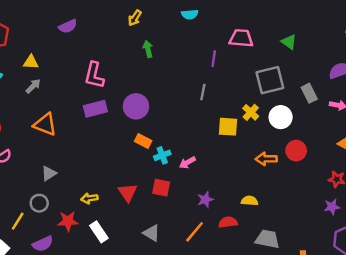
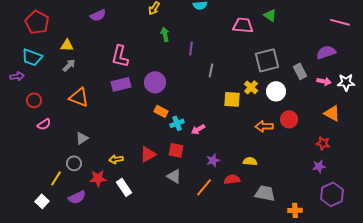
green triangle: (289, 42) -> (270, 15), moved
purple line: (214, 59) -> (191, 48), moved
red triangle: (128, 192) -> (148, 154), turned 36
gray triangle: (152, 233) -> (174, 176), moved

